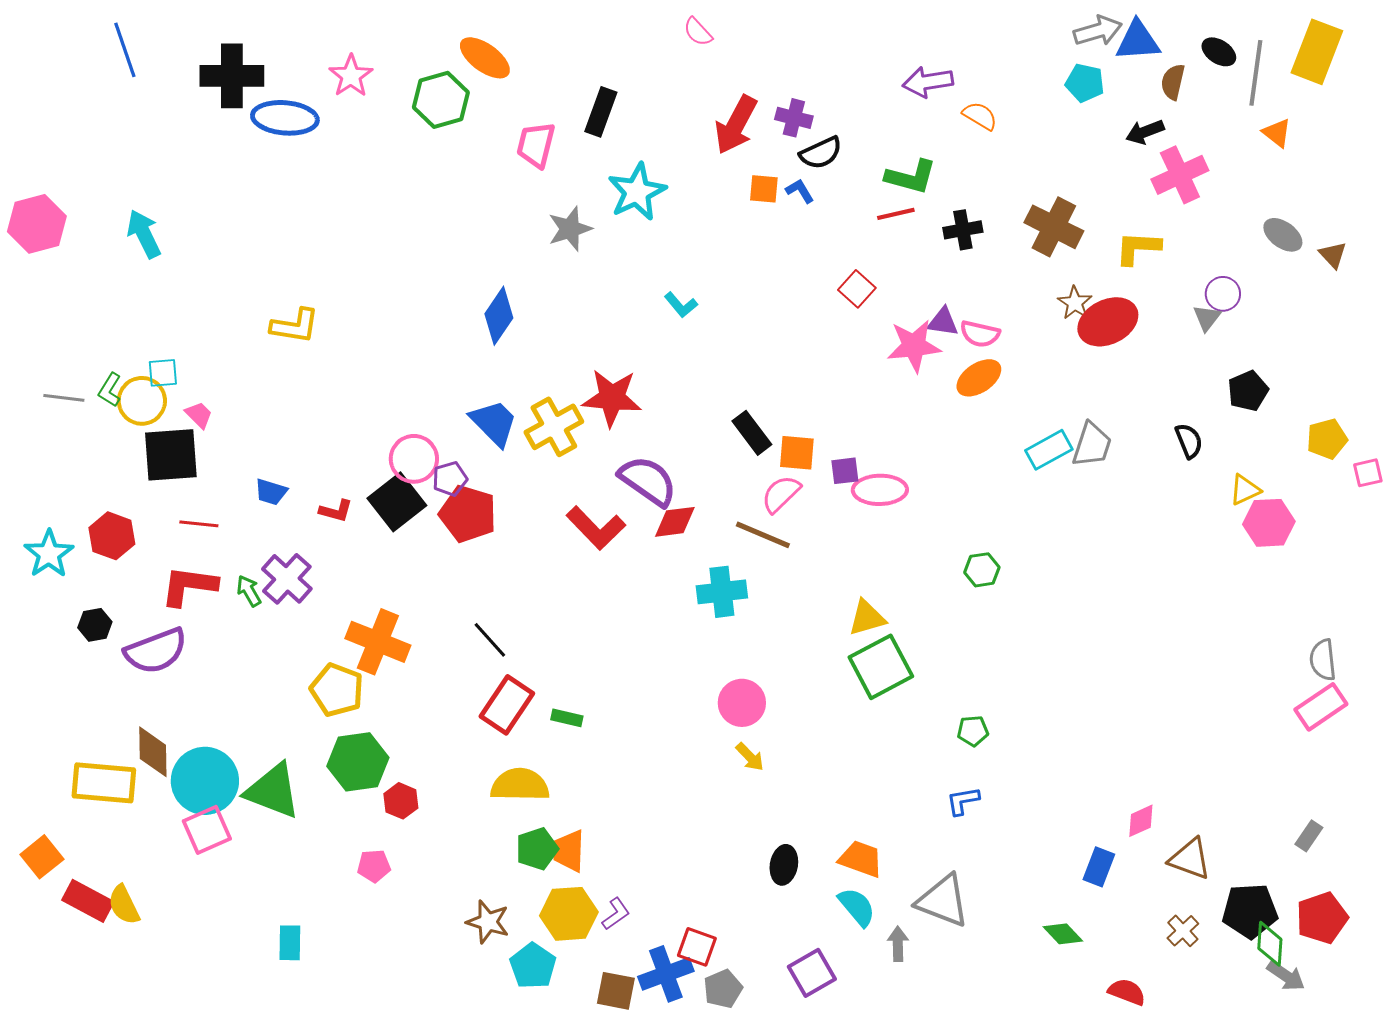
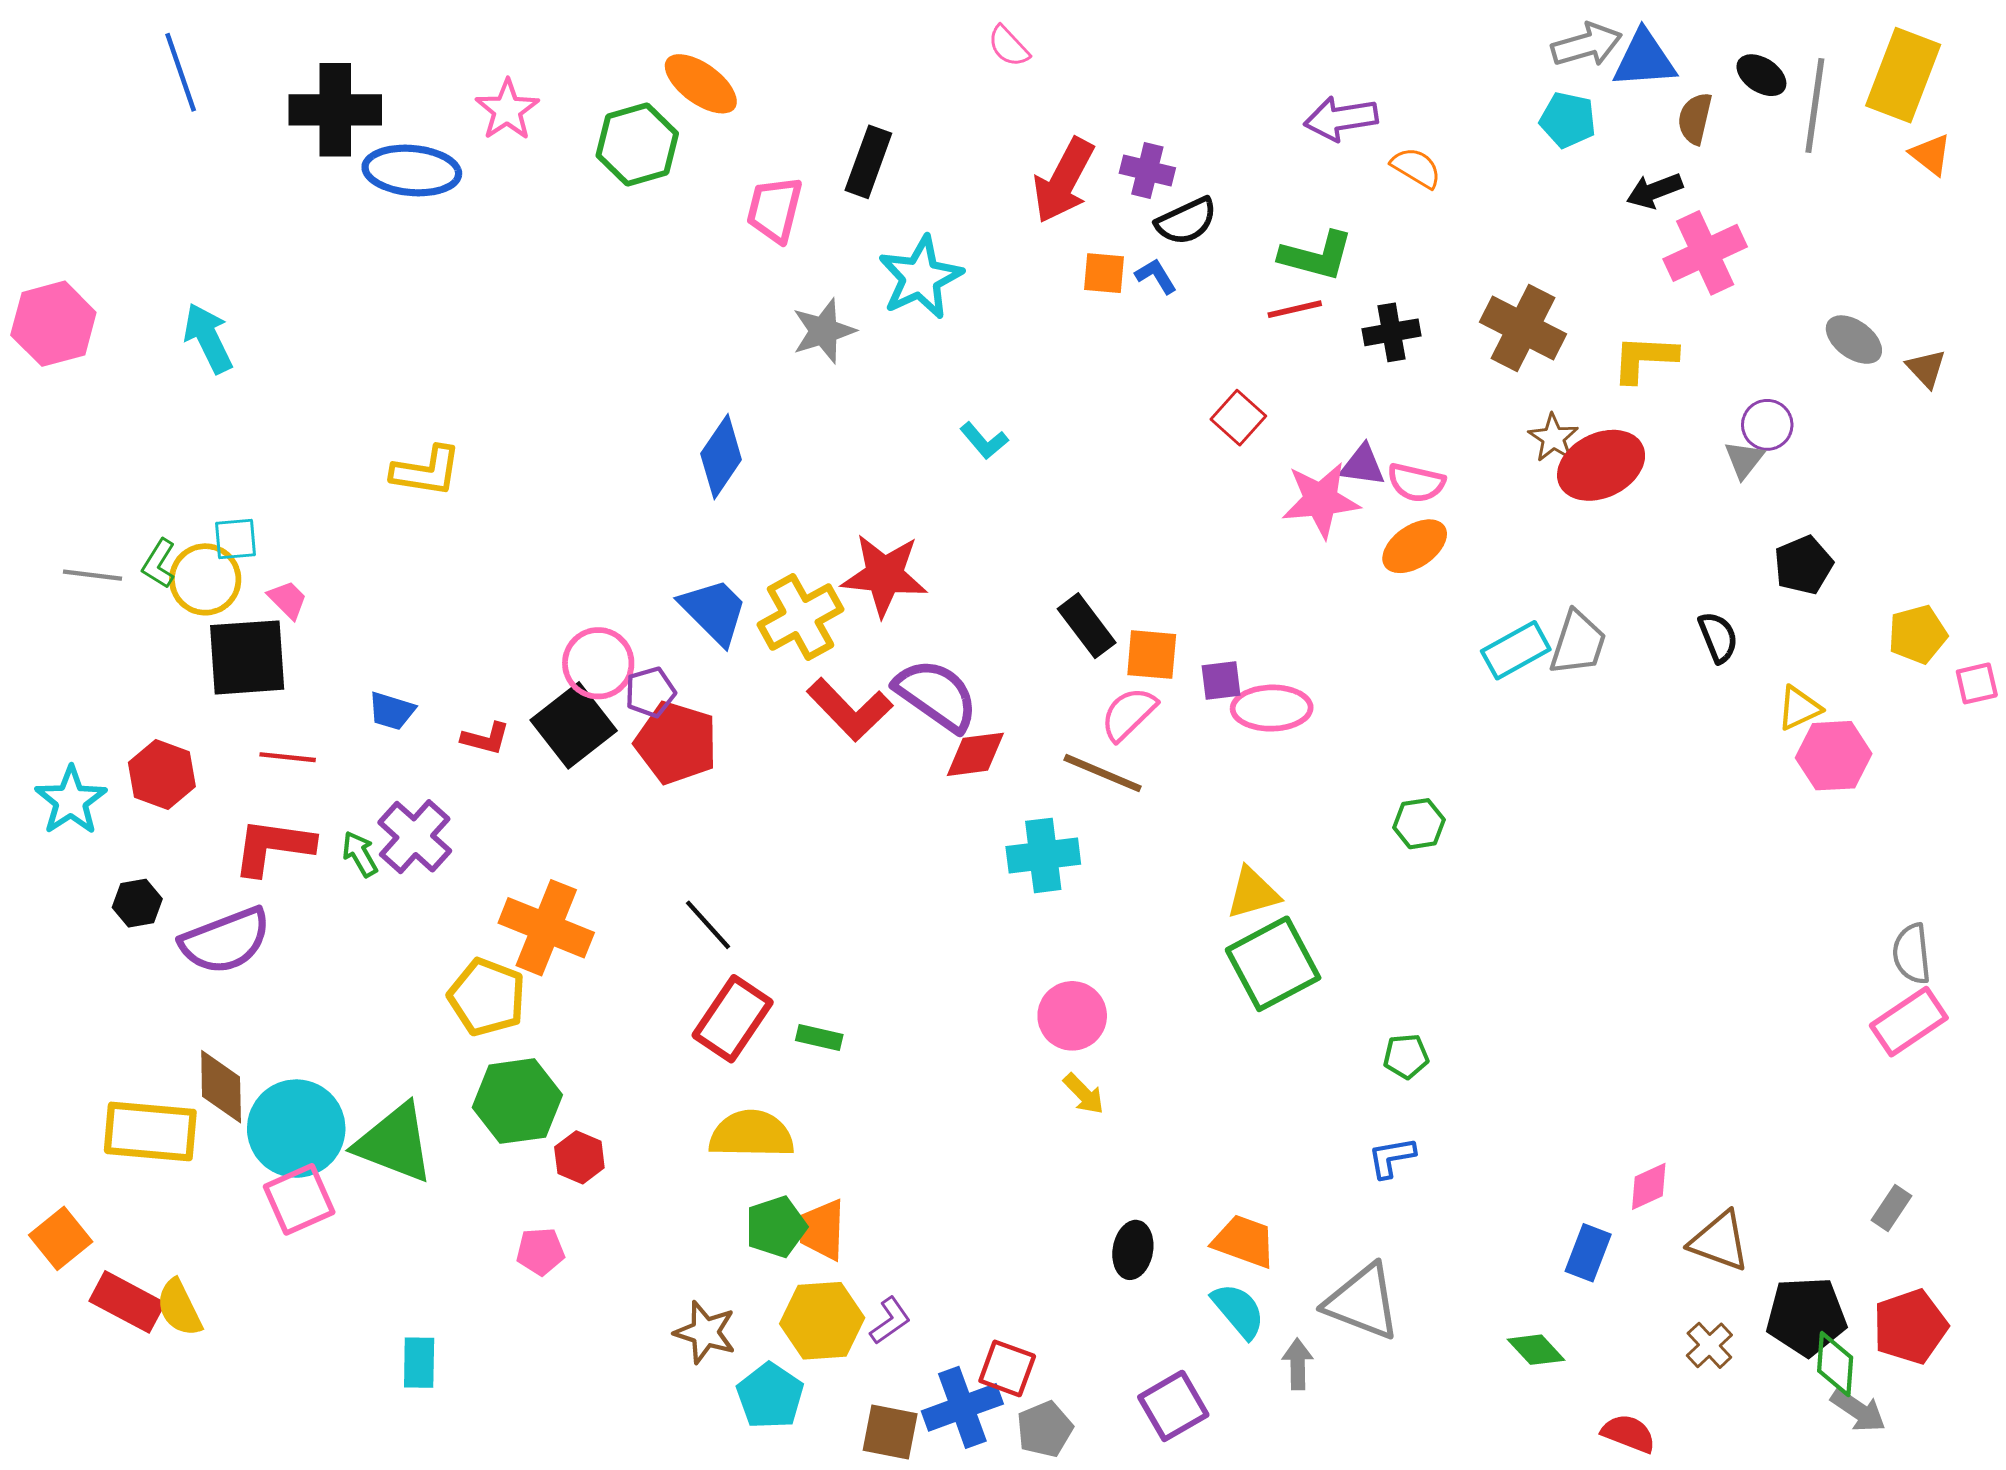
orange triangle: (1277, 133) -> (1931, 155), moved
red L-shape: (596, 528) -> (850, 709), moved

